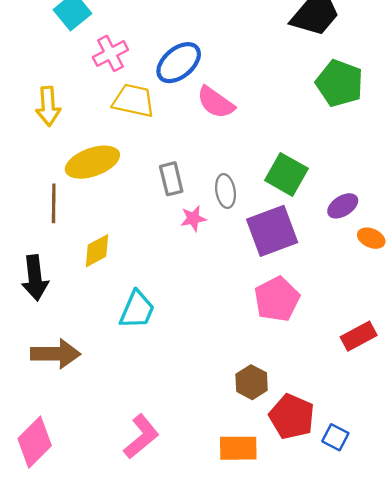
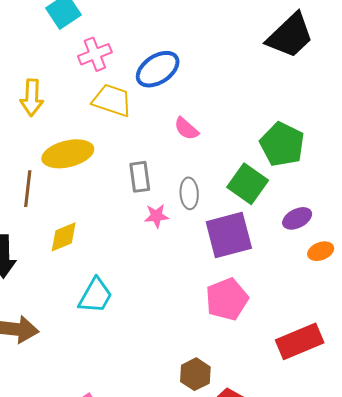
green pentagon: (340, 83) -> (282, 144), moved
pink semicircle: (216, 102) -> (186, 129), moved, size x0.7
orange ellipse: (371, 238) -> (321, 251), turned -50
red rectangle: (359, 336) -> (300, 341), size x1.4

